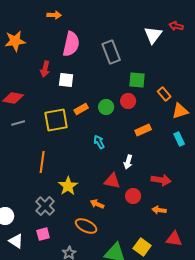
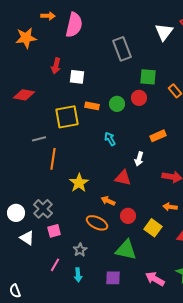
orange arrow: (54, 15) -> (48, 16), moved
pink semicircle: (71, 44) -> (74, 25), moved
orange rectangle: (81, 109) -> (92, 106), turned 40
gray line: (18, 123) -> (39, 139), moved
orange rectangle: (143, 130) -> (158, 136), moved
red circle: (133, 196) -> (128, 216), moved
gray cross: (45, 206) -> (43, 209), moved
yellow square: (142, 247) -> (153, 228), moved

